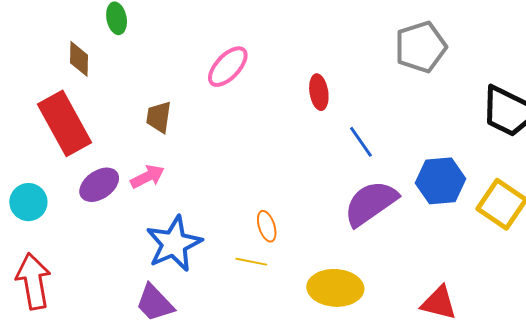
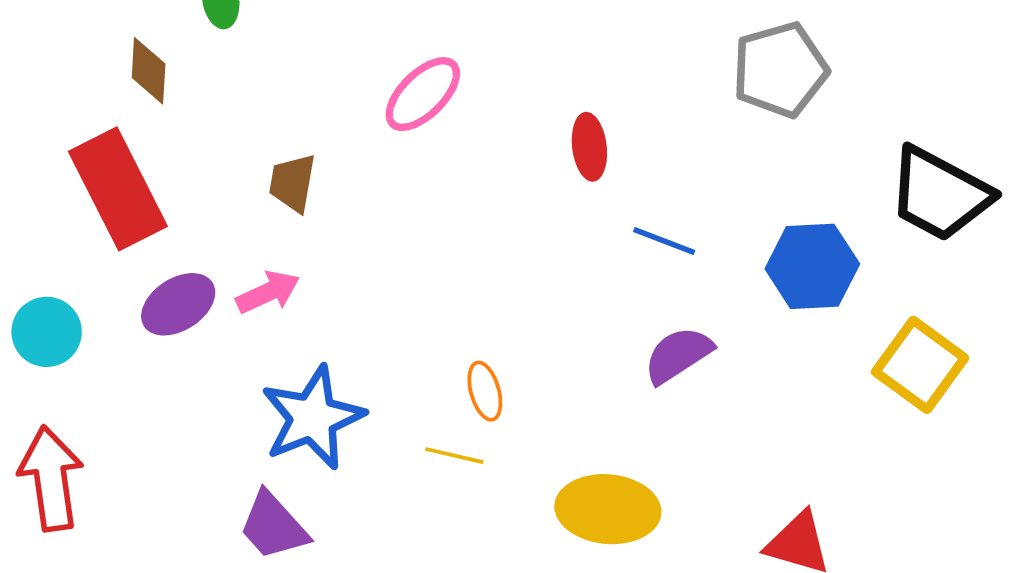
blue line: (361, 142) -> (664, 241), turned -36
blue hexagon: (441, 181) -> (812, 266), moved
purple semicircle: (371, 203) -> (678, 355), size x0.7

